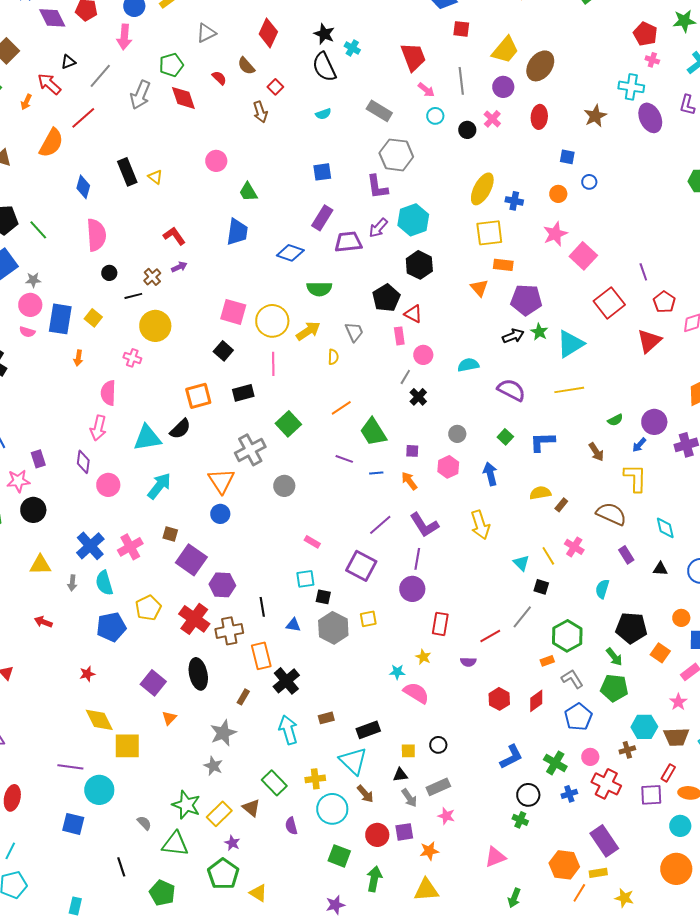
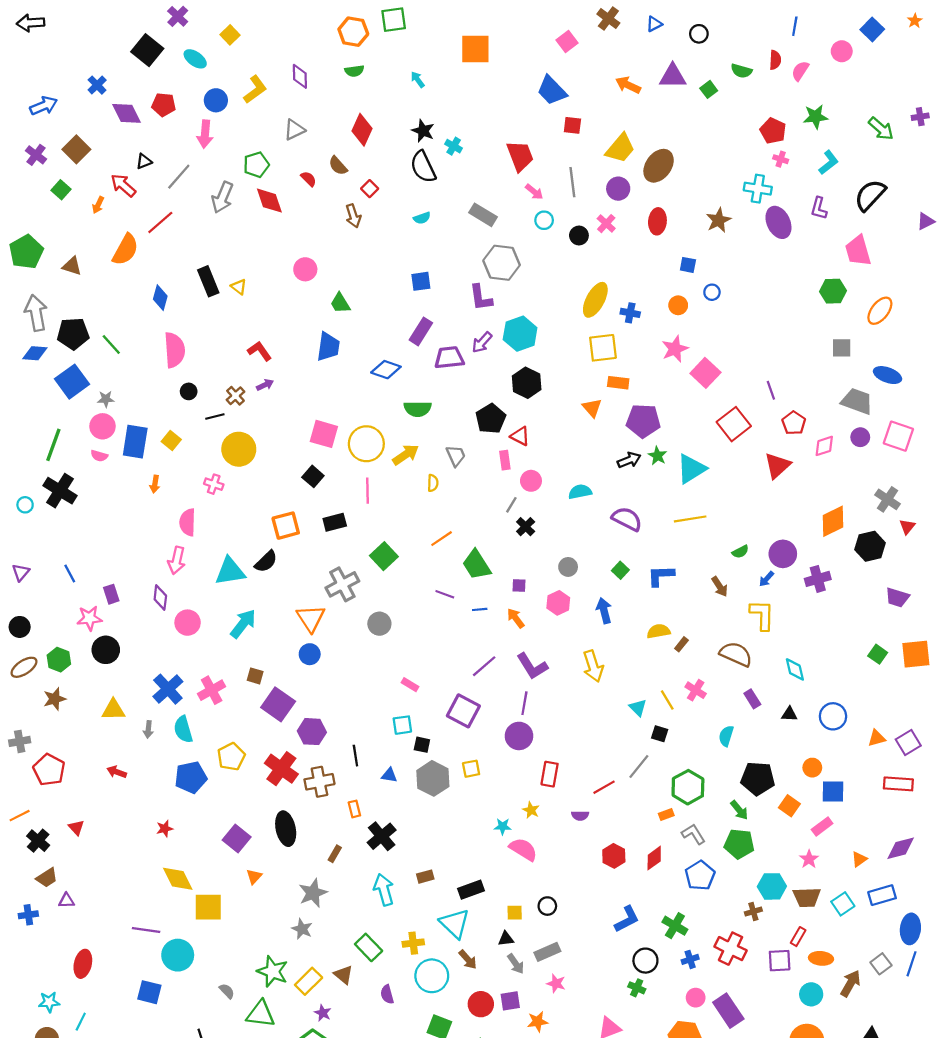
orange rectangle: (261, 656) -> (354, 809), size x0.6
pink circle: (590, 757) -> (696, 998), moved

